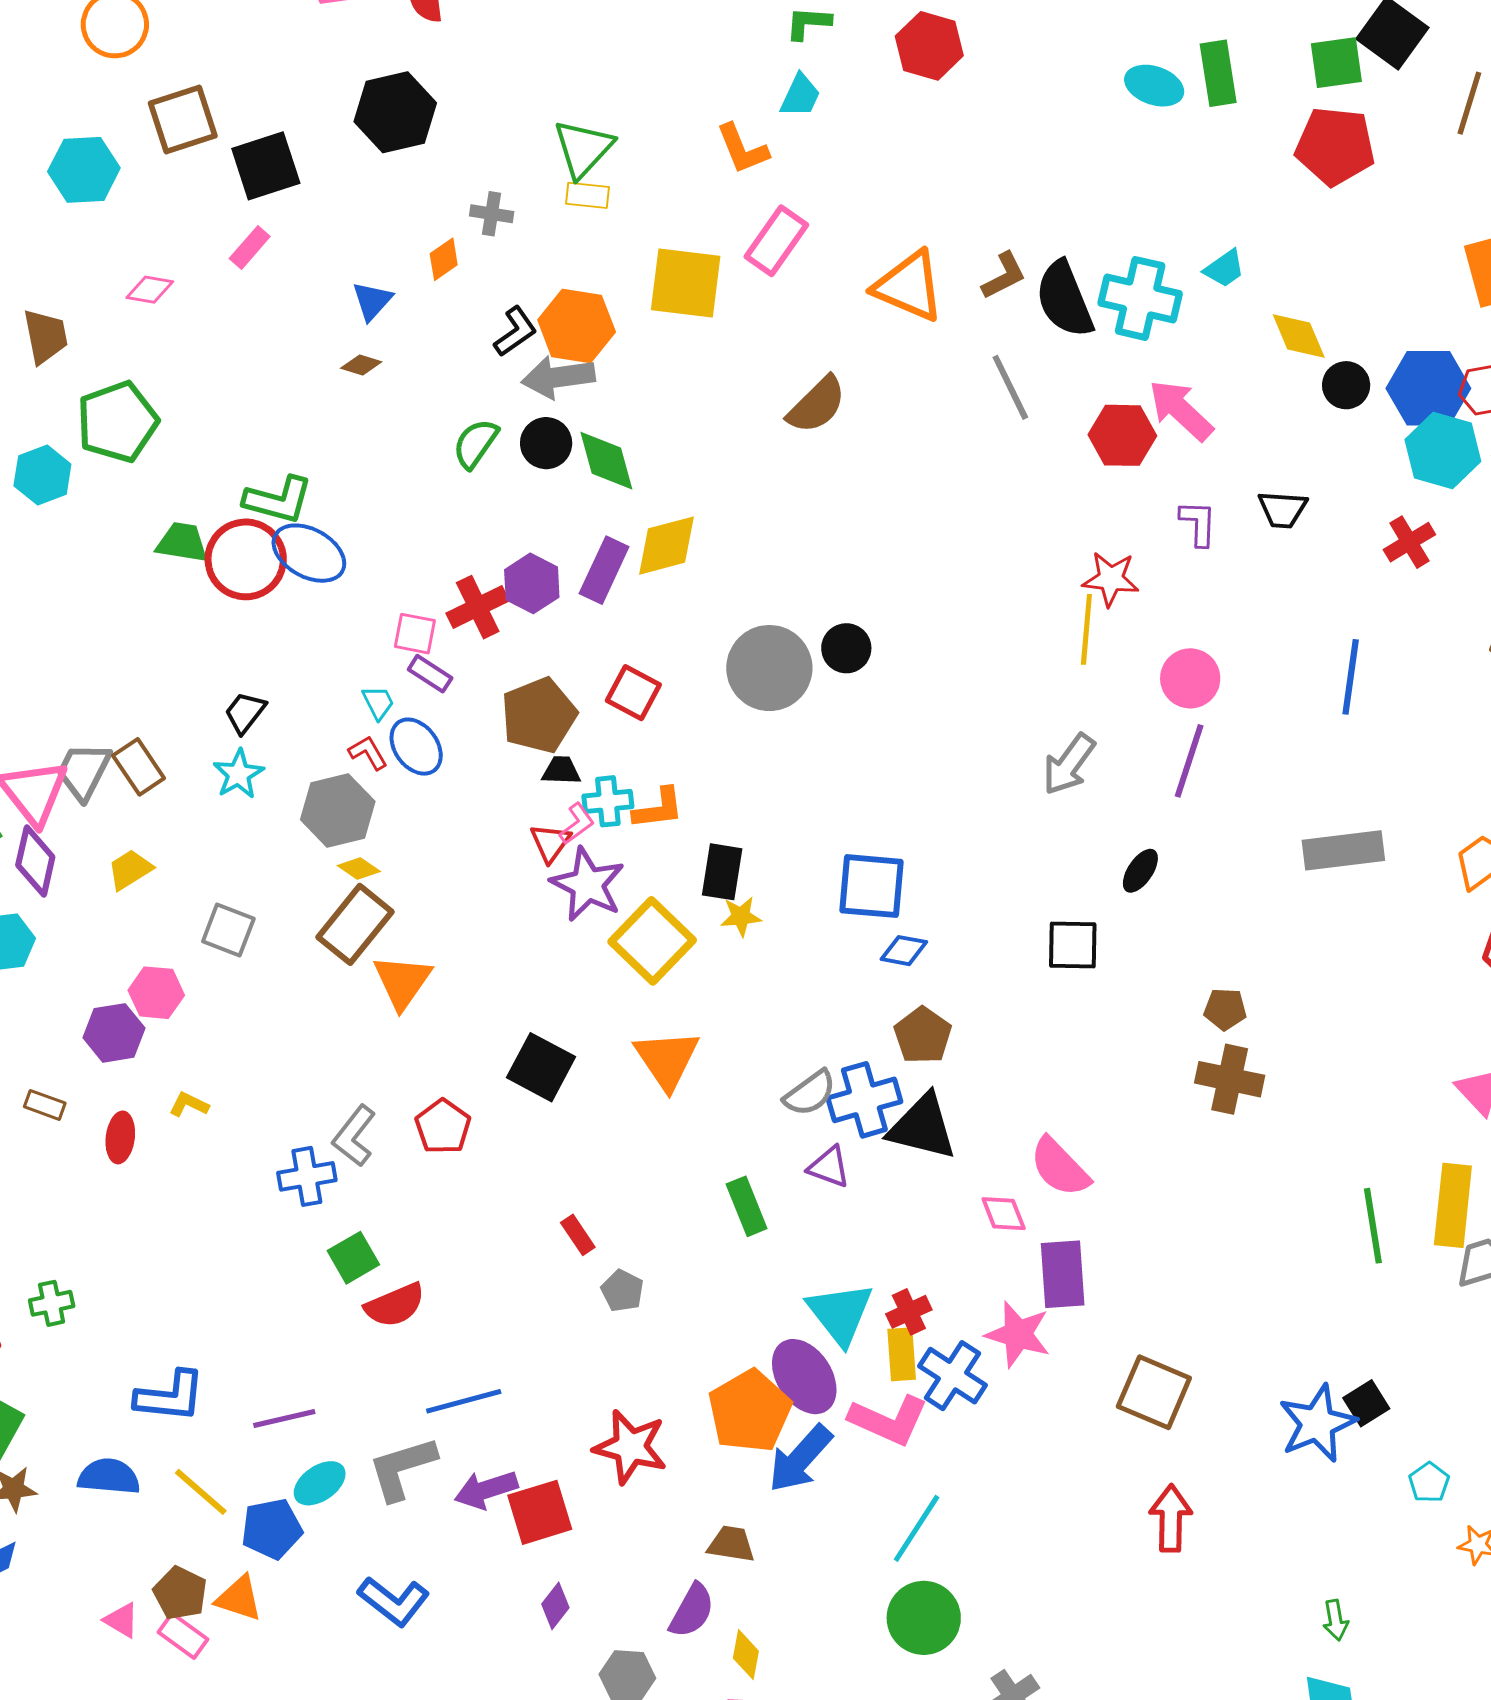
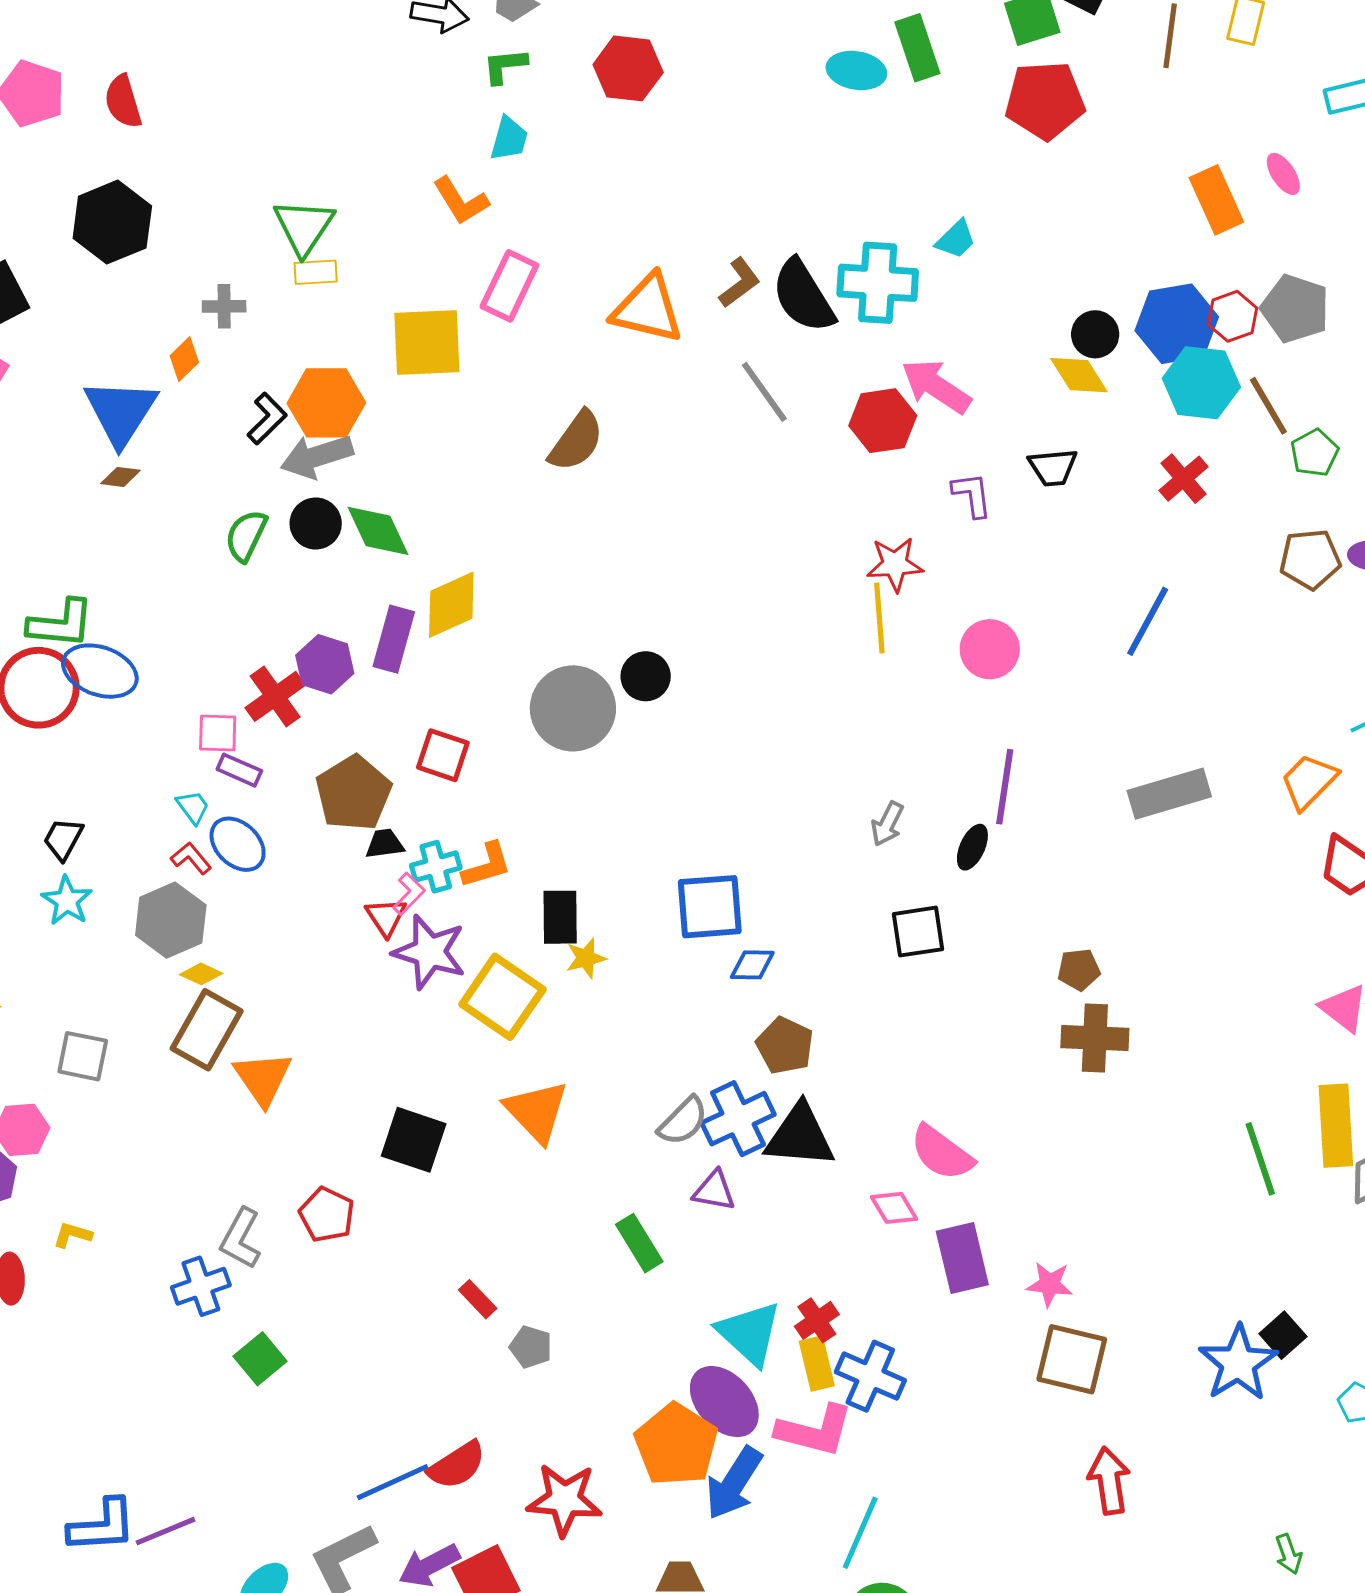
blue triangle: (372, 301) -> (121, 412), size x1.8
yellow diamond: (1299, 336) -> (1079, 375), moved
blue line: (1351, 677) -> (1148, 621), turned 30
purple line: (1189, 761) -> (1005, 787), moved
gray arrow: (1069, 764) -> (887, 824), moved, size x0.7
red semicircle: (395, 1305) -> (457, 1465), moved
pink star: (1018, 1334) -> (1050, 1284), moved, size x0.7
purple line: (284, 1419) -> (165, 1531), moved

